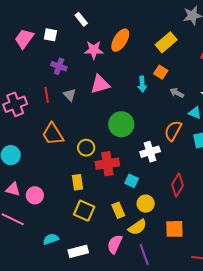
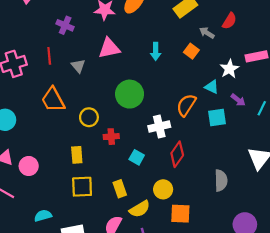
orange square: (161, 72) -> (191, 51), moved
gray arrow: (177, 93) -> (207, 33), moved
gray triangle: (70, 95) -> (78, 66), moved
red cross: (107, 164) -> (111, 137), size x0.6
red diamond: (177, 185) -> (177, 154), moved
yellow circle: (146, 204) -> (163, 189), moved
yellow square: (84, 211) -> (82, 187), turned -30

